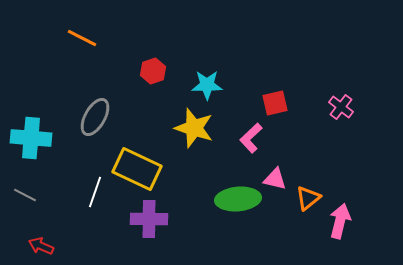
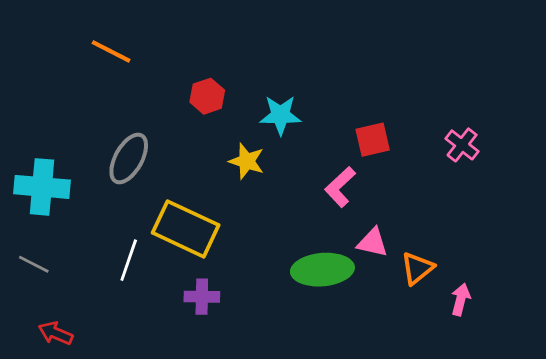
yellow star: (194, 128) -> (247, 161), moved, size x0.7
purple cross: (149, 219) -> (202, 297), size x0.7
pink arrow: (340, 221) -> (461, 299), size x0.7

